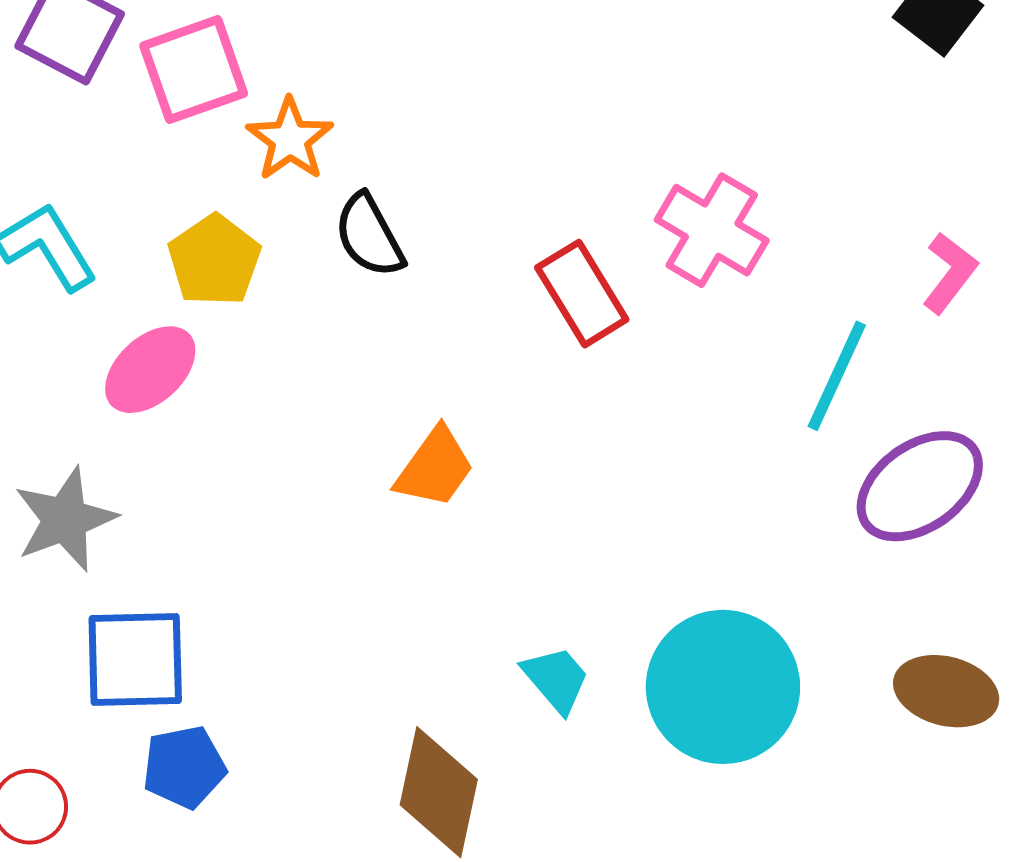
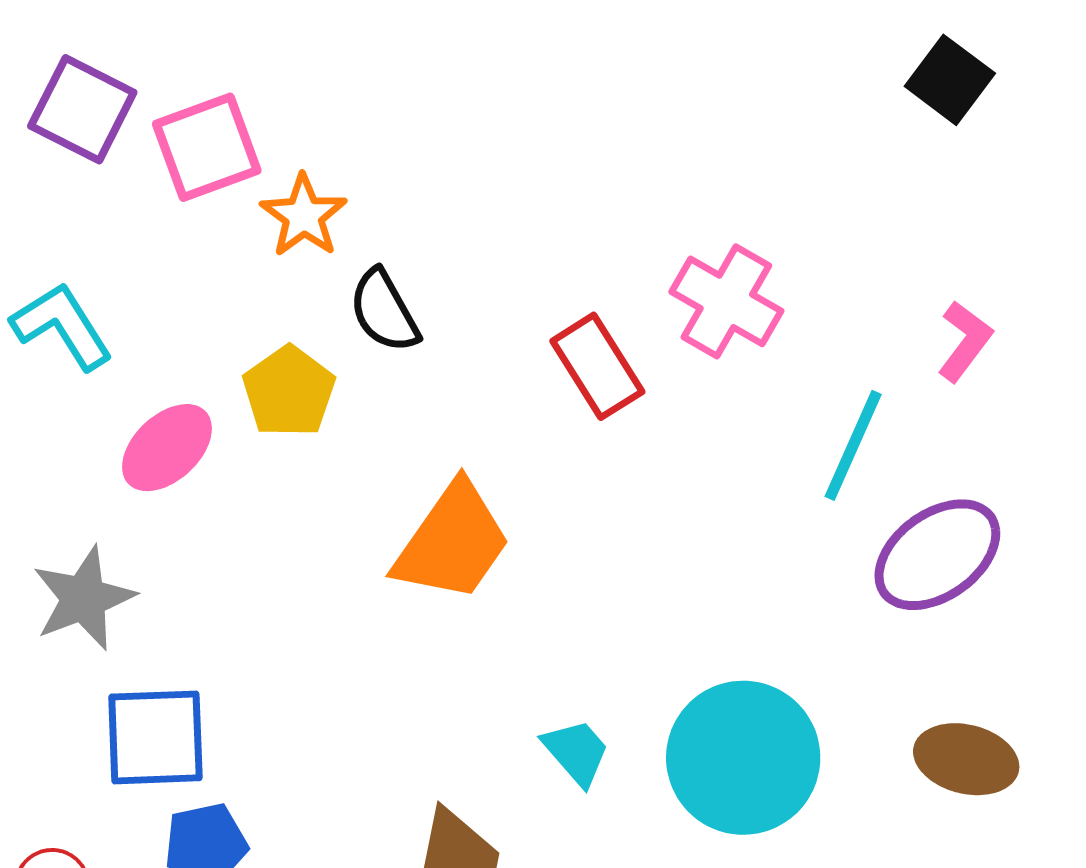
yellow pentagon: (214, 260) -> (289, 392), moved
orange trapezoid: (435, 468) -> (453, 542), size x1.5

